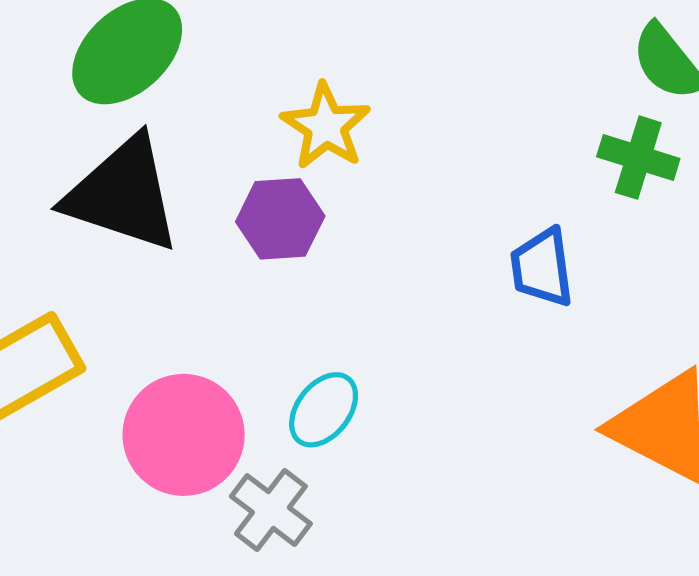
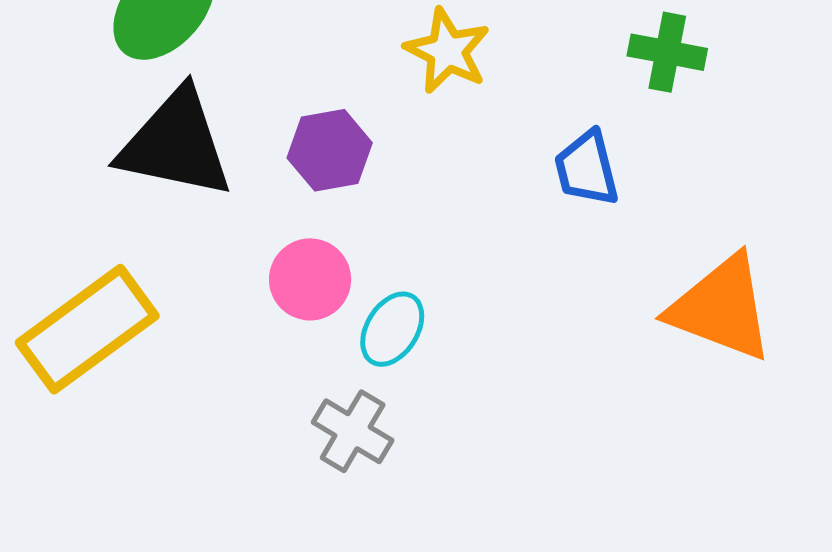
yellow star: (326, 126) -> (447, 51), moved
pink circle: (184, 435) -> (310, 279), moved, size x0.7

